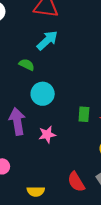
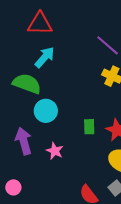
green semicircle: (27, 65) -> (27, 84), size x1.8
pink star: (47, 135) -> (55, 151), turned -30

